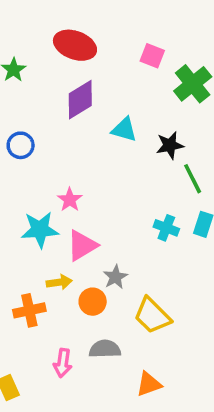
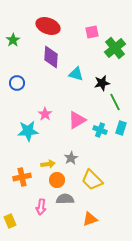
pink square: (152, 56) -> (92, 32), turned -32
purple diamond: (80, 100) -> (51, 57), turned -55
pink triangle: (82, 245) -> (77, 120), moved
yellow arrow: (59, 282) -> (48, 164), moved
orange circle: (93, 302) -> (57, 180), moved

